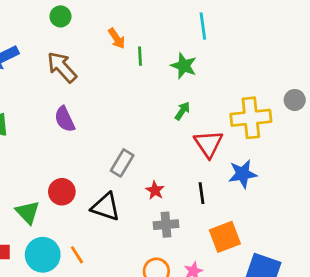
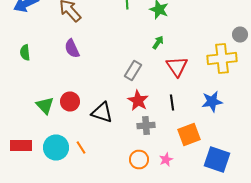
yellow cross: (251, 118) -> (222, 58), moved
gray rectangle: (122, 163) -> (133, 70), moved
blue star: (243, 174) -> (212, 102), moved
red star: (155, 190) -> (138, 100), size x1.5
green triangle: (28, 212) -> (45, 106), moved

